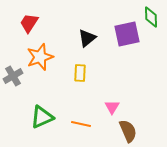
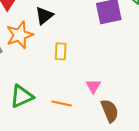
black triangle: (87, 38) -> (44, 16), moved

